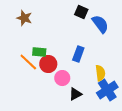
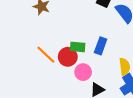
green rectangle: (39, 52) -> (78, 47), moved

